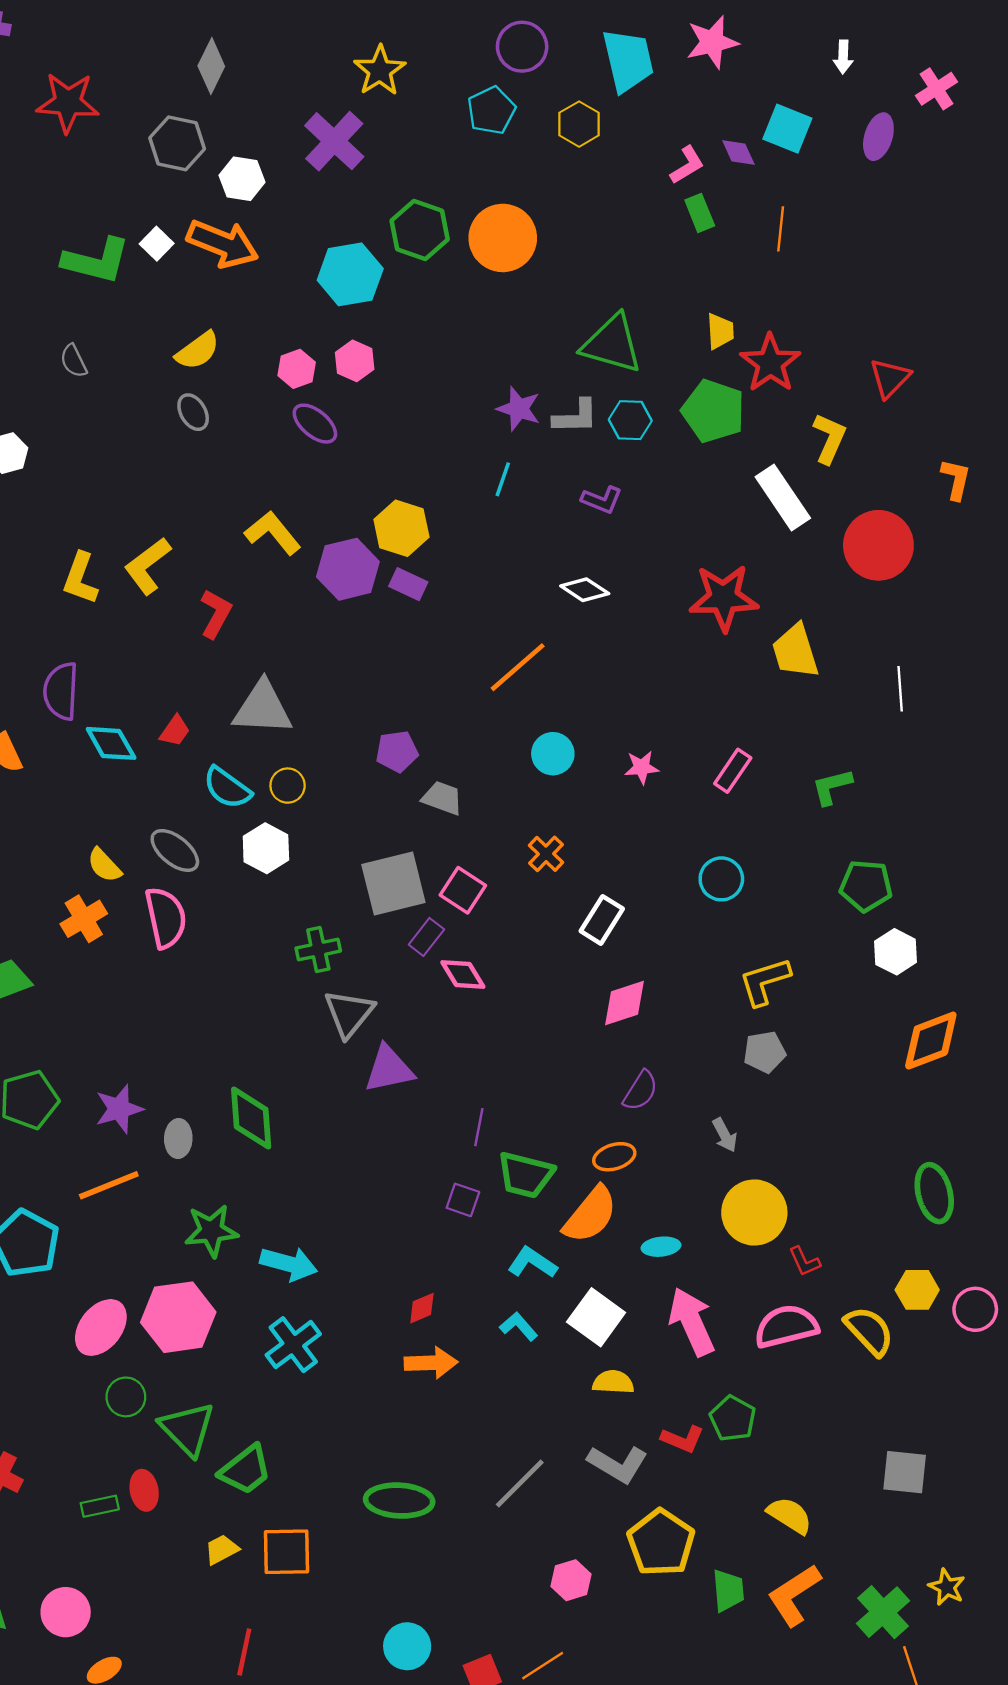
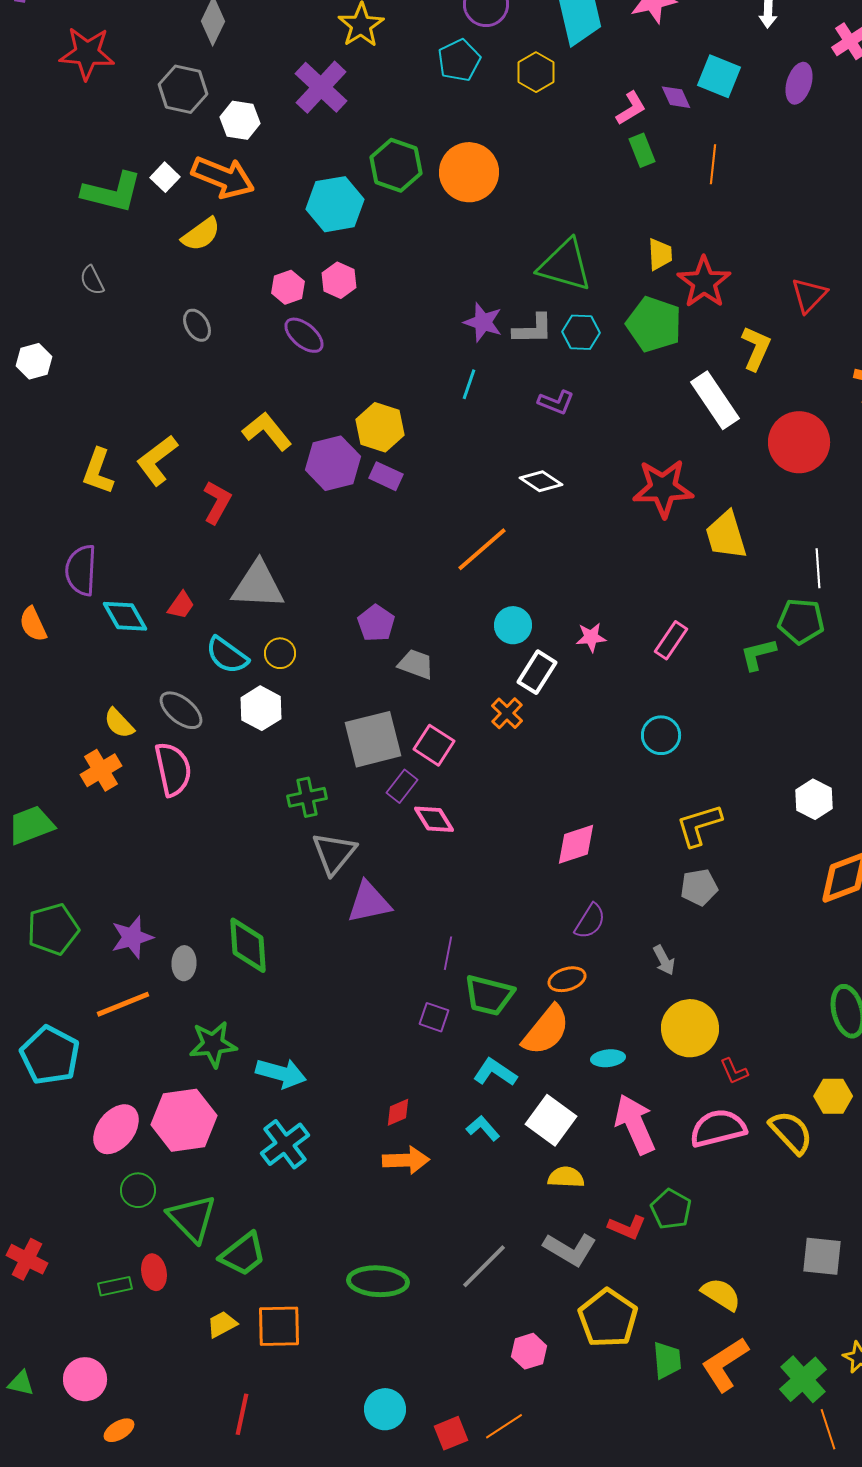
yellow semicircle: (198, 351) -> (201, 234), moved
purple pentagon: (397, 751) -> (376, 623), turned -30
green pentagon: (866, 886) -> (801, 621), moved
white rectangle: (602, 920) -> (537, 672), moved

